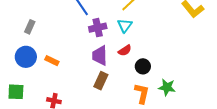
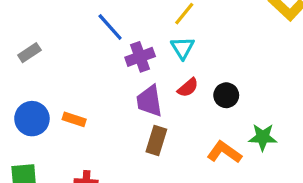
gray rectangle: (30, 27) -> (29, 53), moved, turned 40
black circle: (143, 66) -> (226, 95), moved
orange L-shape: (142, 93) -> (224, 152), turned -60

